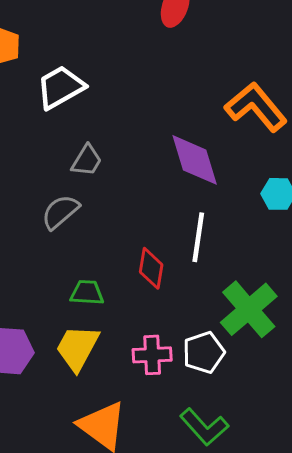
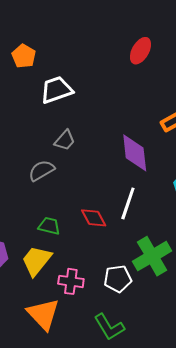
red diamond: (151, 268) -> (94, 218), turned -48
pink cross: (152, 355) -> (71, 281), moved

